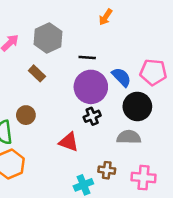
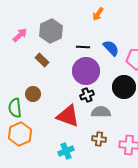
blue semicircle: (121, 77) -> (111, 48), moved
gray semicircle: (129, 137) -> (101, 112), moved
red triangle: (69, 142) -> (68, 116), size x1.4
cyan cross: (83, 185) -> (66, 151), moved

